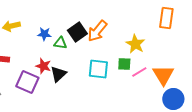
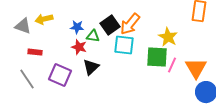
green square: (124, 64) -> (157, 57), size x1.6
red star: (43, 66) -> (79, 47), moved
cyan square: (98, 69) -> (124, 45), moved
pink line: (139, 72) -> (172, 65), turned -35

